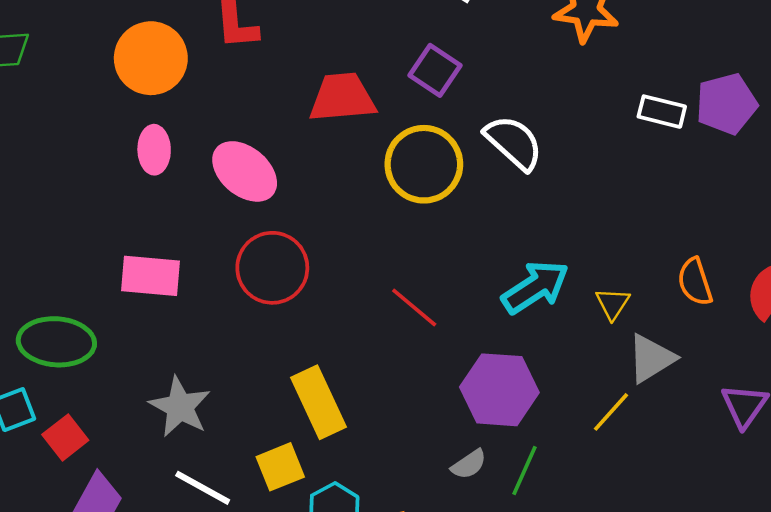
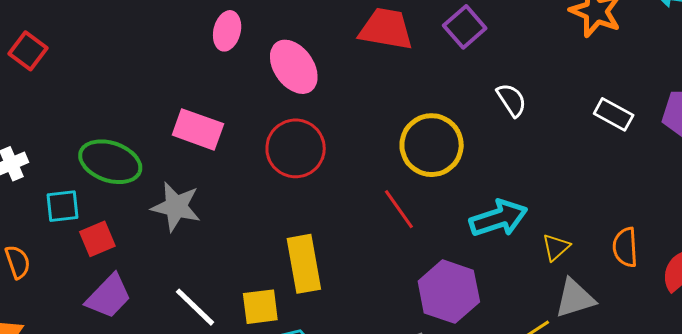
white rectangle: (662, 112) -> (614, 114), moved
white semicircle: (514, 143) -> (512, 100), size x0.7
yellow circle: (424, 164) -> (432, 145), moved
gray star: (180, 407) -> (176, 207), moved, turned -30

